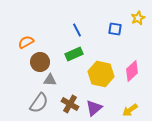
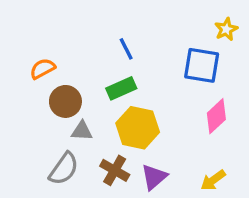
blue square: (115, 29) -> (202, 65), moved, size x1.6
yellow hexagon: (101, 74) -> (138, 128), moved

